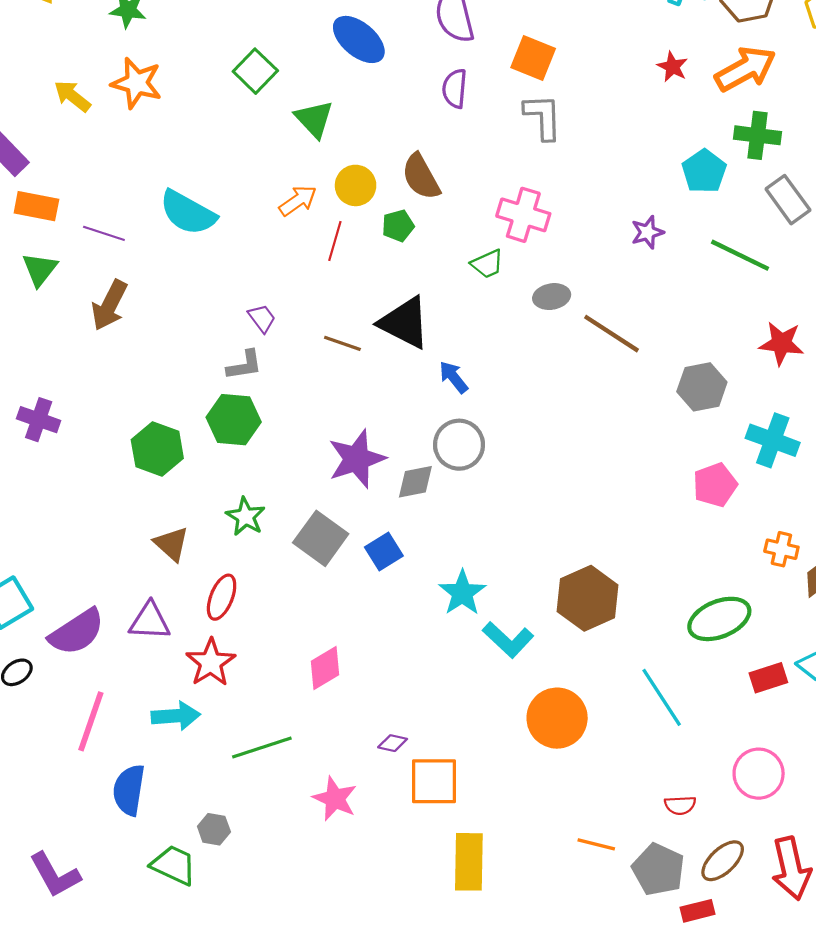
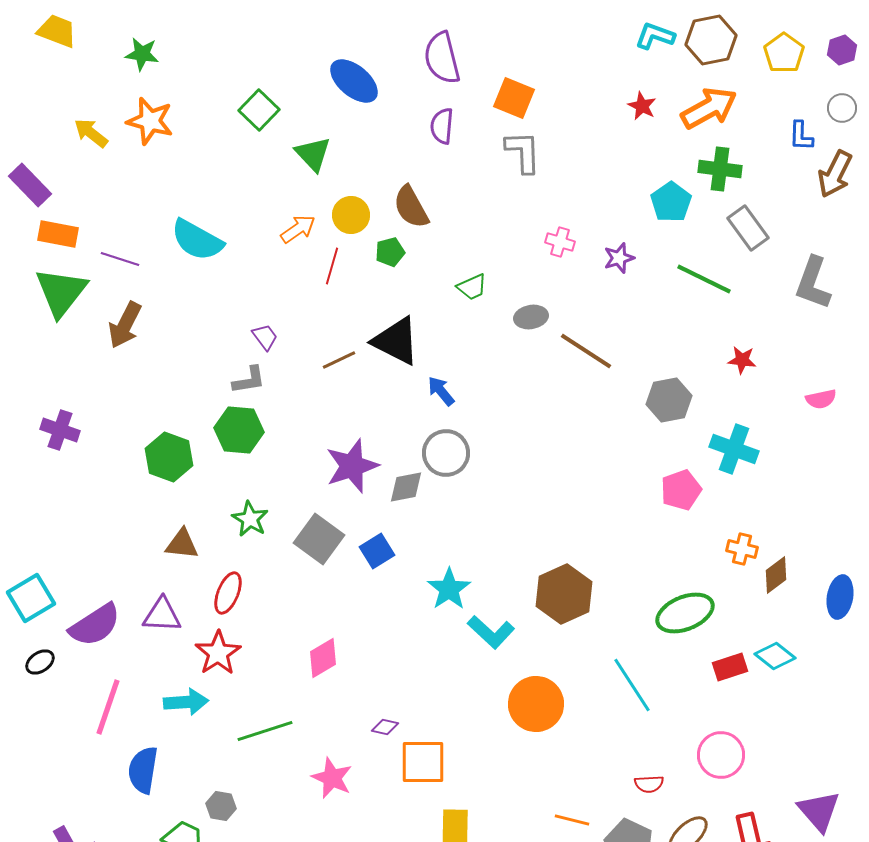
pink cross: (523, 215) -> (560, 242), moved, size x0.6
green triangle: (40, 269) -> (61, 292), size x1.6
brown line: (342, 343) -> (339, 360), turned -44
red star: (781, 343) -> (742, 360), size x0.7
brown triangle: (171, 544) -> (182, 544), turned -36

